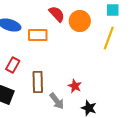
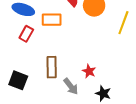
red rectangle: (13, 65) -> (26, 34), moved

